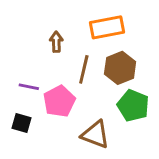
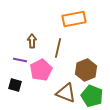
brown arrow: (56, 42) -> (32, 41), moved
brown hexagon: (120, 68) -> (86, 70), moved
green pentagon: (133, 106) -> (92, 96), moved

